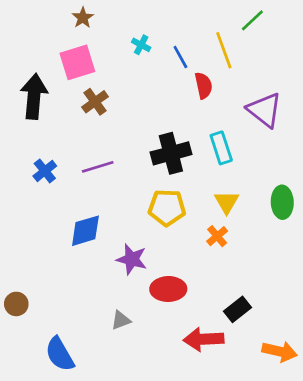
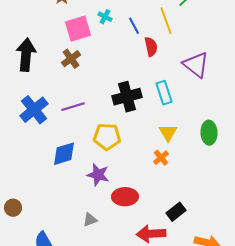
pink square: (77, 62) -> (78, 29), moved
blue cross: (45, 171) -> (34, 110), size x1.6
yellow pentagon: (167, 208) -> (107, 137), moved

